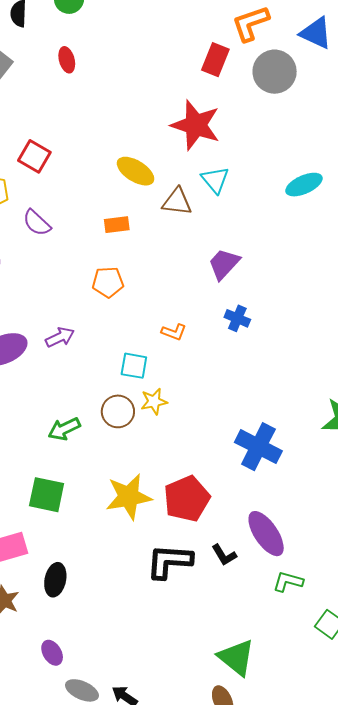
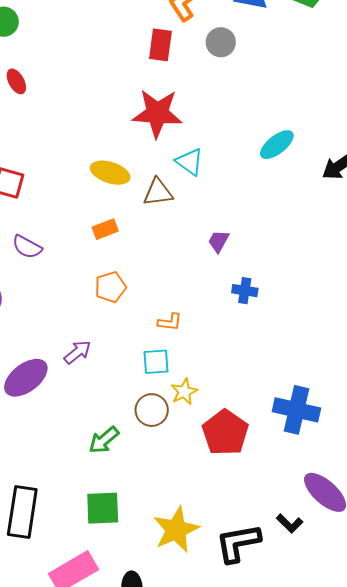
gray circle: (275, 72) -> (221, 42), size x0.7
purple trapezoid: (224, 264) -> (219, 241), size x0.7
orange L-shape: (174, 332) -> (170, 322), moved
yellow star: (129, 497) -> (176, 530), moved
red pentagon: (187, 499) -> (225, 433), moved

